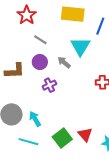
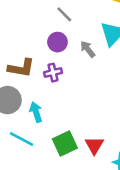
brown L-shape: (15, 71) -> (21, 68), moved
purple cross: (49, 85) -> (53, 73), moved

